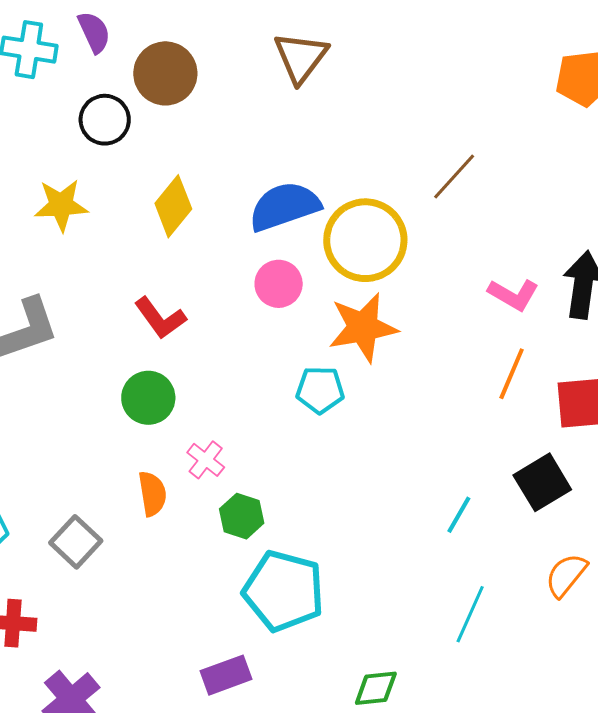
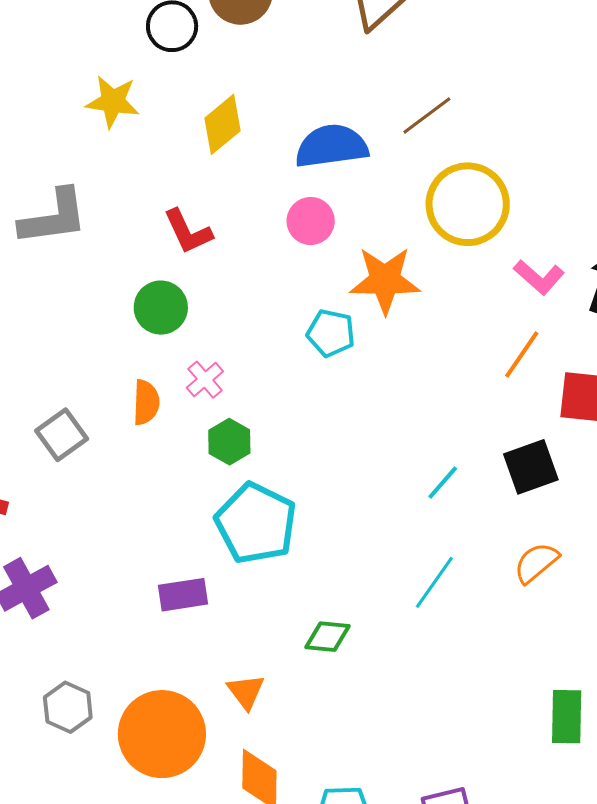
brown line: (454, 176) -> (427, 116), moved
yellow circle: (365, 240) -> (468, 204), moved

